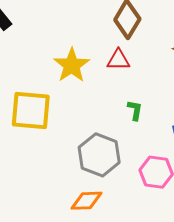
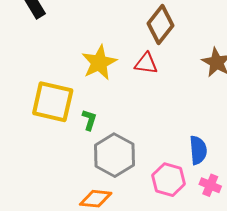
green L-shape: (135, 110) -> (89, 120), moved

